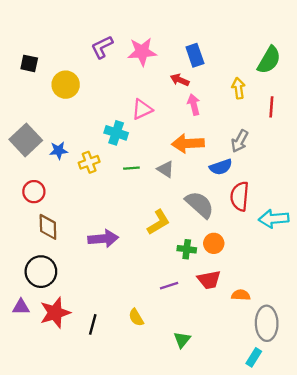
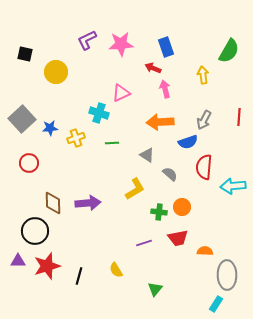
red line: (271, 107) -> (239, 117), moved
gray triangle: (166, 169) -> (147, 155), moved
gray semicircle: (200, 205) -> (170, 174), size x0.6
brown diamond: (48, 227) -> (53, 203), moved

